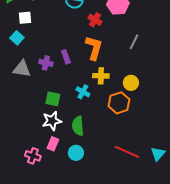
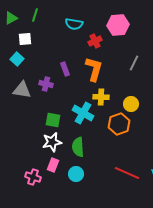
red cross: (95, 20) -> (95, 41), turned 32
purple rectangle: (66, 57) -> (65, 69), moved
cyan cross: (83, 92) -> (83, 113), size x1.5

